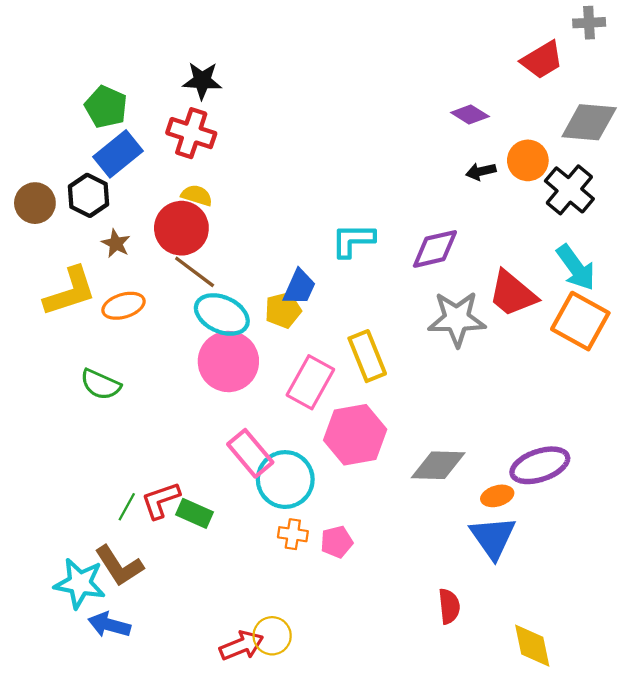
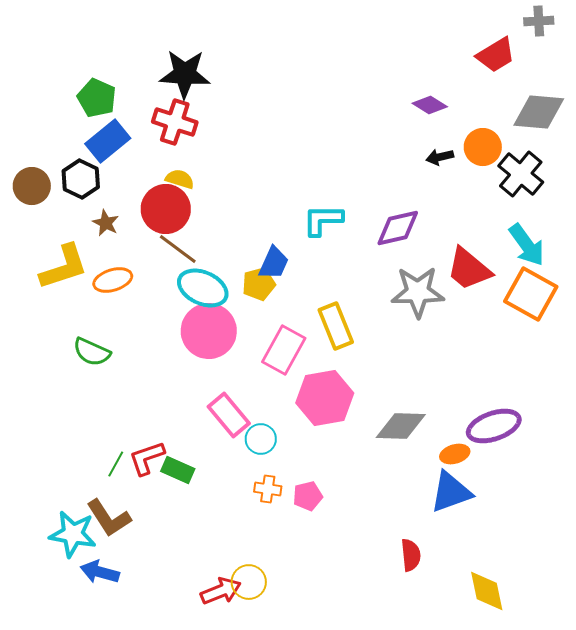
black star: (202, 81) -> (185, 74), size x1.4
cyan circle: (285, 480) -> (261, 439), size x0.6
blue triangle: (493, 537) -> (451, 492), turned 45

